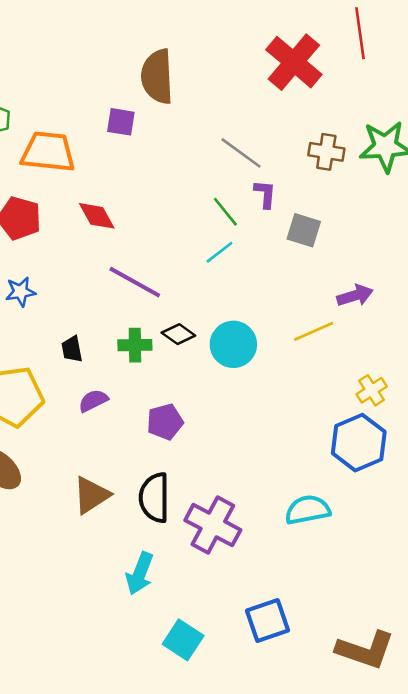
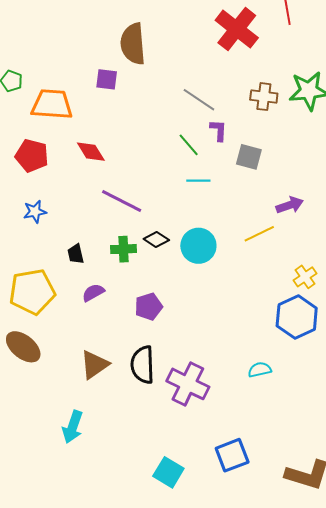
cyan line: (219, 252) -> (198, 181), moved, turned 40
cyan semicircle: (308, 510) -> (260, 370), size x0.7
cyan arrow: (140, 573) -> (73, 427), moved

